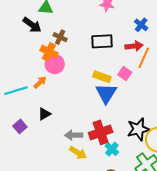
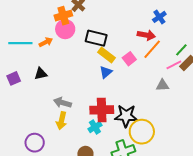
black rectangle: (102, 41) -> (96, 38), moved
orange cross: (49, 52) -> (63, 16), turned 30
blue triangle: (106, 93) -> (106, 72), size x0.6
red cross: (101, 132) -> (102, 110), moved
yellow arrow: (78, 153) -> (62, 121), turned 54

